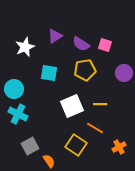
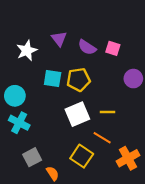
purple triangle: (55, 36) -> (59, 39), turned -35
yellow pentagon: (85, 70) -> (78, 80), moved
orange cross: (119, 147) -> (128, 158), size x1.5

